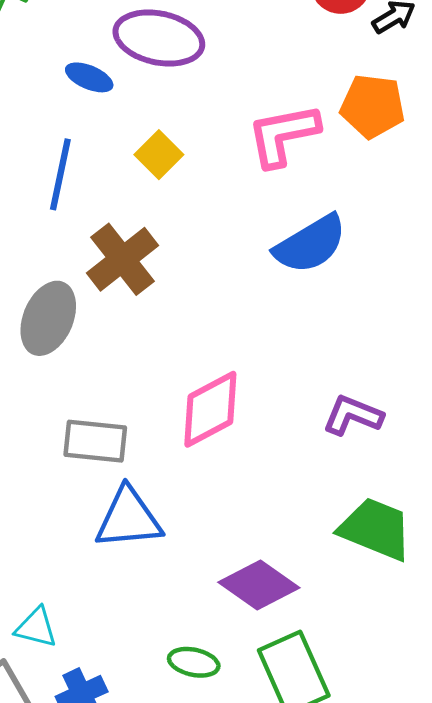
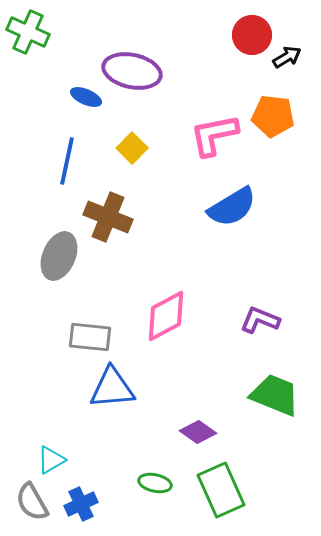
brown cross: (122, 259) -> (108, 217), turned -30
purple diamond: (259, 585) -> (198, 432), size x0.7
cyan triangle: (36, 627) -> (51, 460), turned -44

